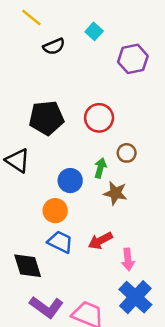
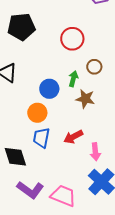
black pentagon: (46, 118) -> (21, 27), moved
blue trapezoid: (60, 242) -> (41, 138), turned -105

